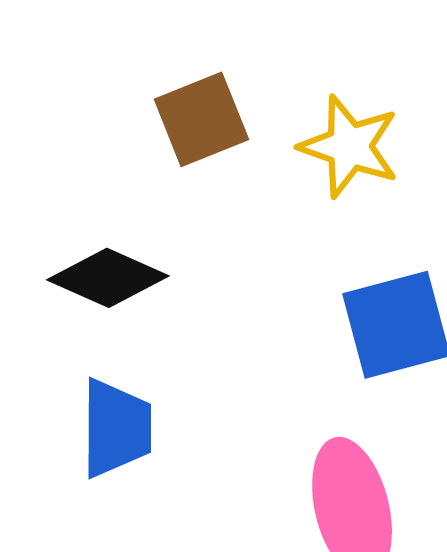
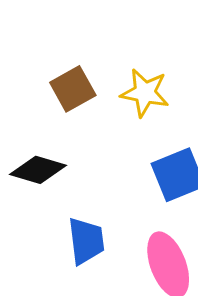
blue trapezoid: (116, 428) -> (86, 241), moved

